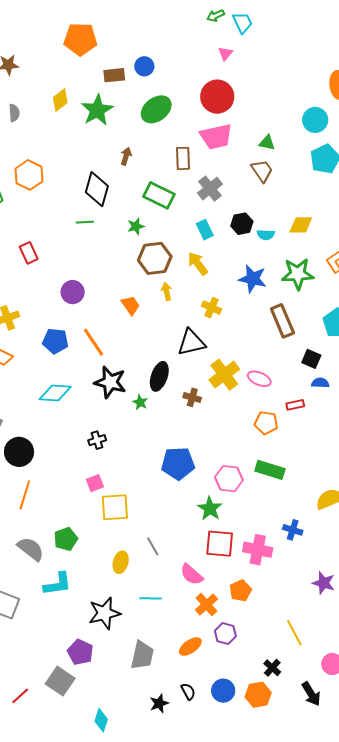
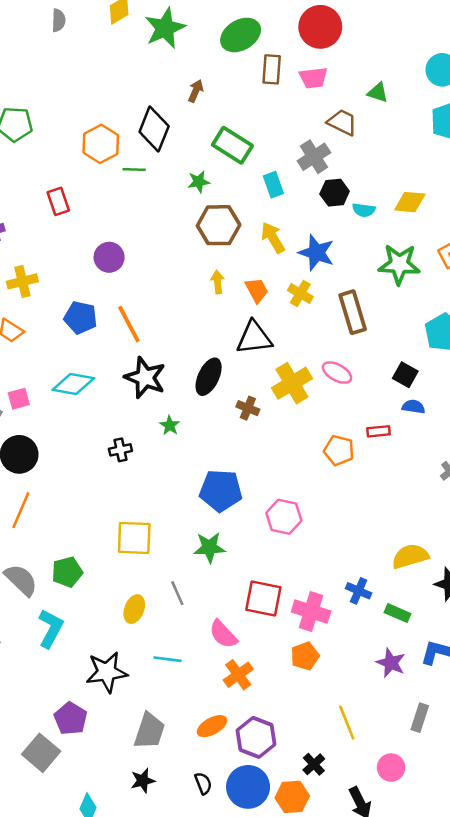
pink trapezoid: (216, 137) -> (313, 78), size x0.7
brown rectangle: (183, 158) -> (272, 69), moved
brown trapezoid: (262, 171) -> (342, 122), moved, turned -35
orange hexagon: (29, 175) -> (101, 144), moved
gray cross: (210, 189) -> (314, 157), moved
cyan rectangle: (205, 230) -> (273, 185), moved
blue star: (253, 279) -> (316, 253), moved
yellow arrow: (167, 291) -> (218, 282), moved
orange trapezoid: (131, 305) -> (257, 290), moved
yellow cross: (212, 308) -> (300, 294), moved
brown rectangle: (282, 321) -> (353, 312), moved
pink ellipse: (259, 379) -> (337, 373), moved
green star: (140, 402) -> (170, 425), moved
green rectangle: (270, 470) -> (398, 613), moved, size x0.7
pink square: (95, 483) -> (19, 399), moved
green star: (210, 509) -> (209, 547), moved, turned 30
cyan L-shape: (58, 584) -> (51, 628), turned -60
orange pentagon: (241, 591) -> (305, 656), moved
purple hexagon: (225, 634) -> (256, 737), moved, size x1.4
blue circle: (223, 691) -> (248, 787), size x1.4
black star: (159, 703) -> (143, 781), moved

